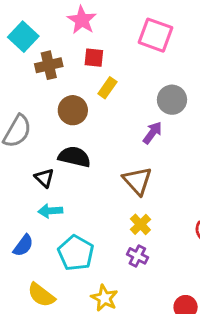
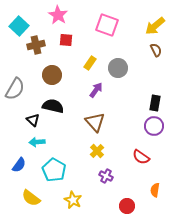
yellow rectangle: (107, 88) -> (90, 63), moved
purple arrow: (152, 133) -> (96, 90), moved
purple cross: (137, 256) -> (106, 176), moved

